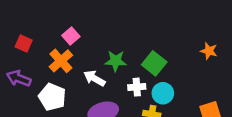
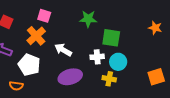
pink square: (71, 36) -> (44, 16), turned -32
green star: (116, 61) -> (88, 19), moved
green square: (154, 63) -> (111, 38), turned -30

